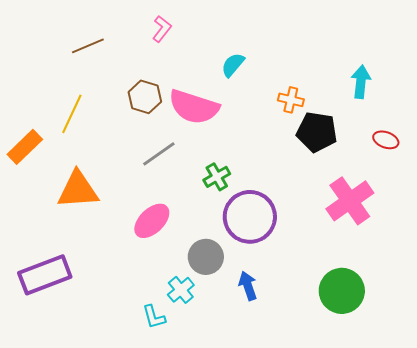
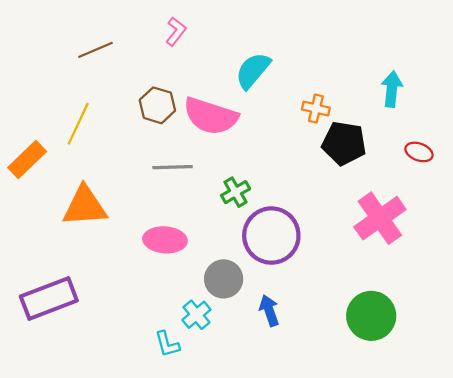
cyan semicircle: (233, 65) -> (253, 71), size x1.4
gray line: (159, 154) -> (173, 167), turned 33
pink ellipse: (152, 221) -> (165, 240), turned 48

